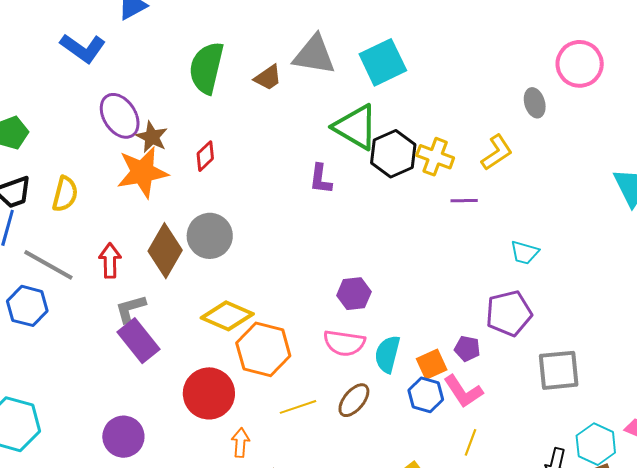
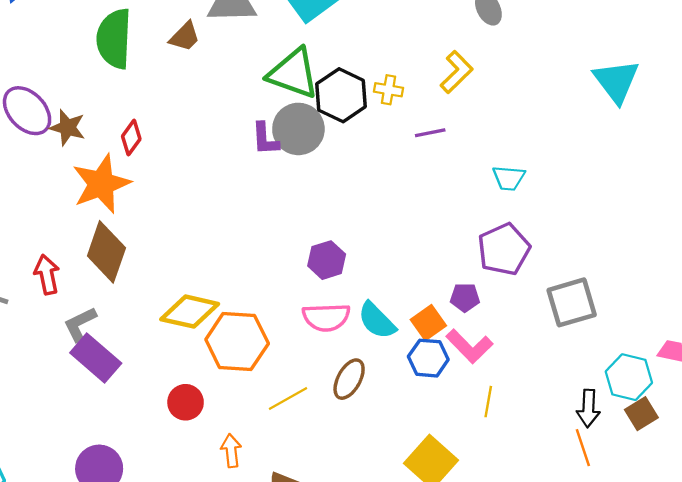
yellow cross: (435, 157) -> (389, 90), size x0.7
orange star: (142, 172) -> (101, 184), moved
gray circle: (210, 236) -> (298, 129), moved
cyan semicircle: (387, 354) -> (377, 321), turned -48
red circle: (209, 393) -> (186, 402), size x0.6

